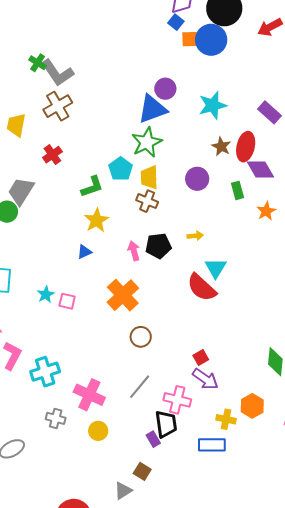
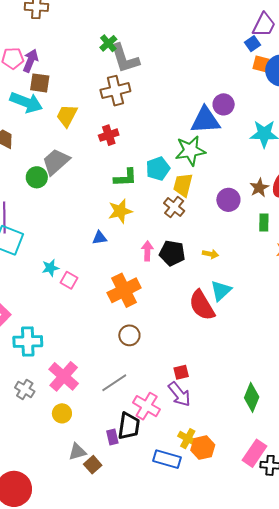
yellow trapezoid: (16, 125) -> (67, 116), moved
brown star: (221, 146) -> (259, 188), moved
red cross: (52, 155) -> (109, 135), moved
orange hexagon: (252, 406) -> (203, 448), moved
gray triangle: (123, 491) -> (77, 452), moved

